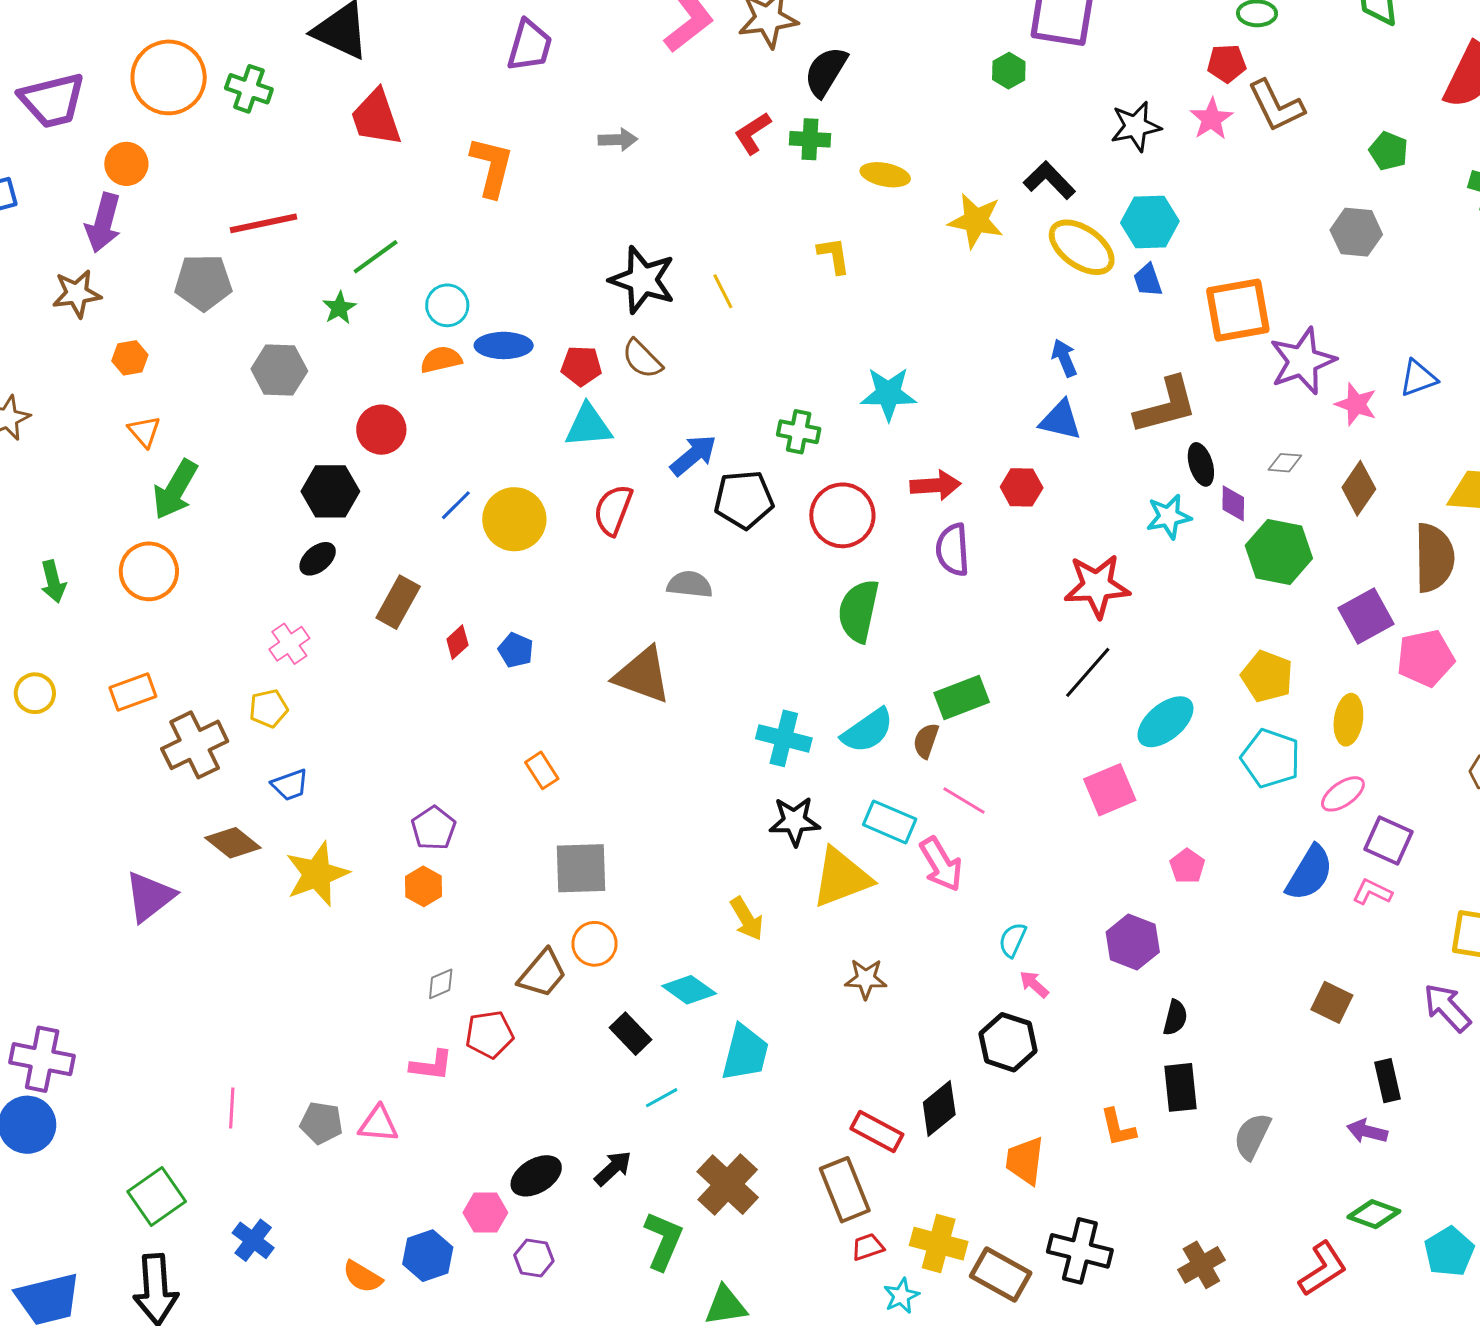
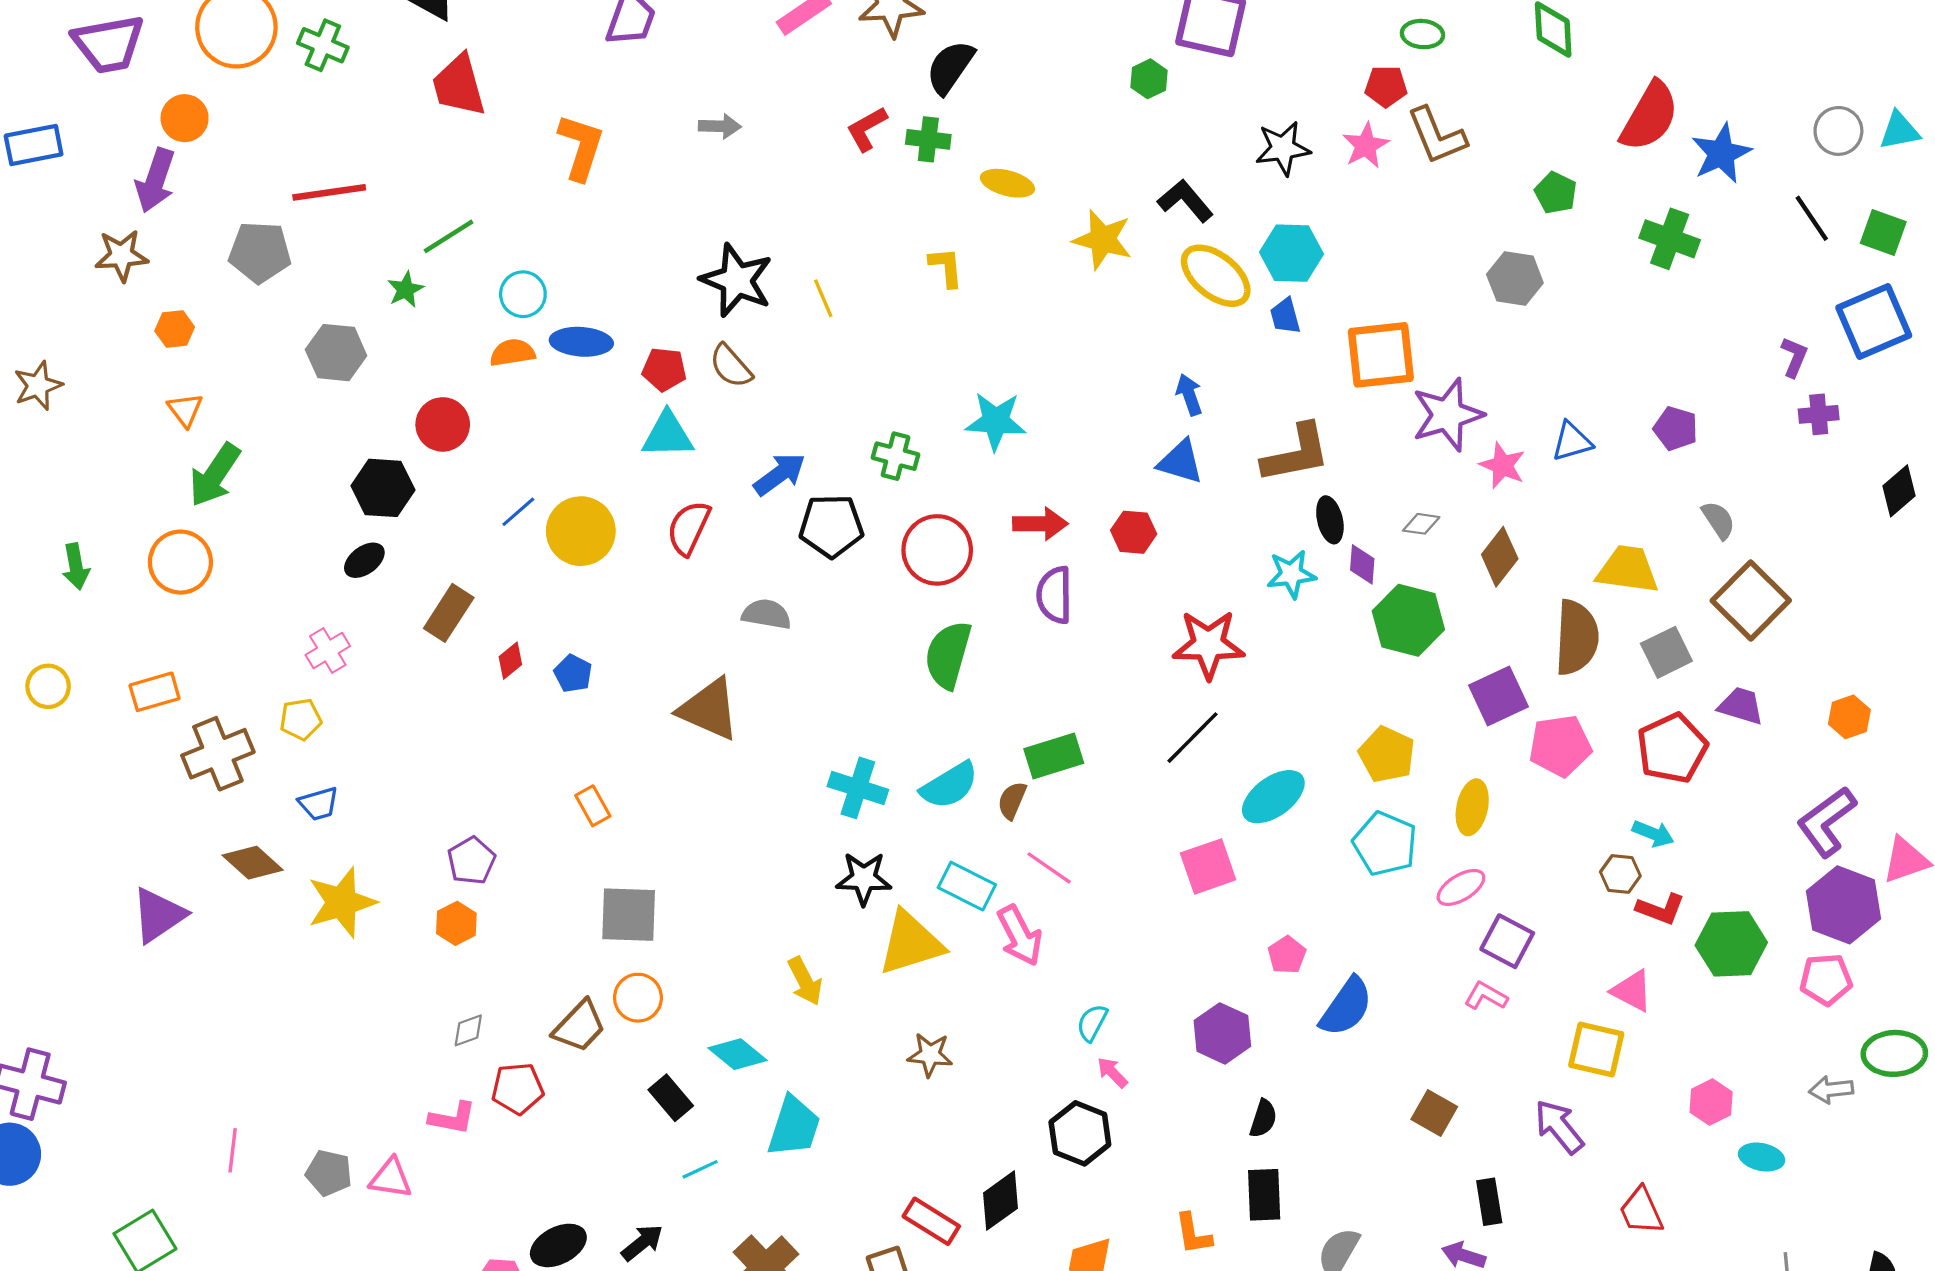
blue semicircle: (1310, 873) -> (1346, 1007), moved

